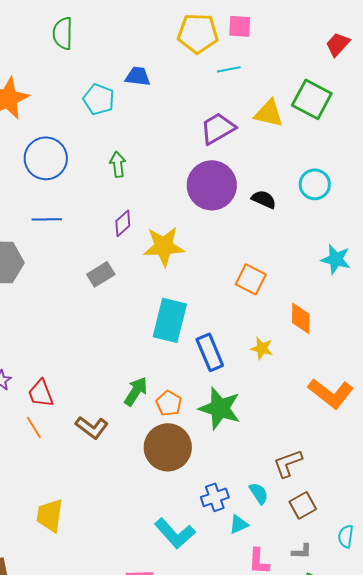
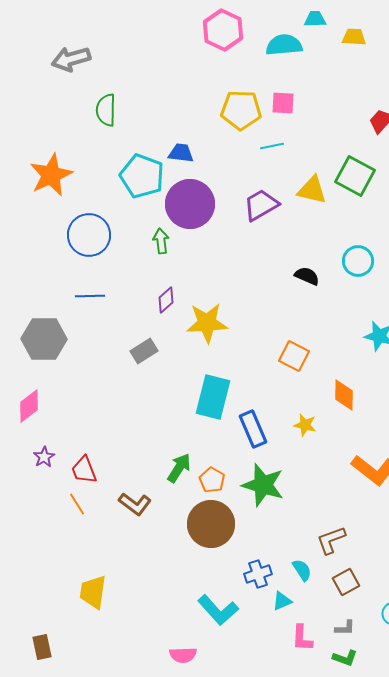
cyan pentagon: (99, 99) -> (142, 176), size x1.4
purple circle: (212, 185) -> (190, 204), moved

